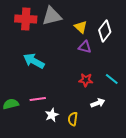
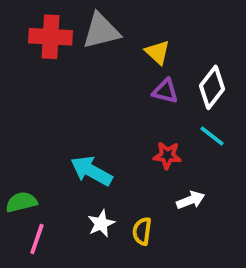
white diamond: (105, 31) -> (212, 87), moved
cyan arrow: (34, 61) -> (91, 171), moved
cyan line: (112, 79) -> (212, 136), moved
pink line: (38, 99) -> (37, 239), moved, turned -63

